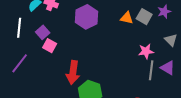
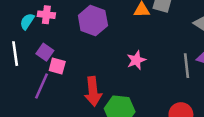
pink star: (146, 51) -> (136, 60), moved
purple line: (20, 63) -> (42, 86), moved

